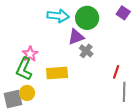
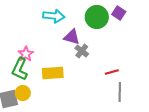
green circle: (87, 18) -> (97, 17), moved
purple triangle: (76, 37) -> (72, 37), turned 36
red line: (116, 72) -> (112, 72), turned 56

